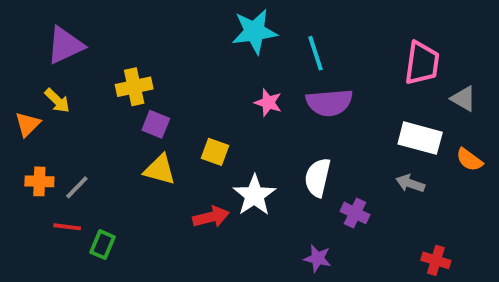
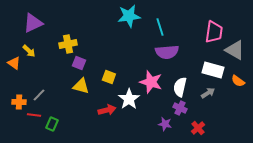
gray triangle: (463, 99) -> (235, 50), size x1.5
pink star: (268, 103) -> (151, 82), moved, size x1.6
orange triangle: (28, 124) -> (14, 63), turned -40
white semicircle: (318, 177) -> (180, 87), moved
orange cross: (39, 181) -> (19, 102), moved
gray arrow: (410, 183) -> (208, 93), turned 128
purple star: (318, 258) -> (165, 124), moved
red cross: (436, 260) -> (198, 128), moved, turned 32

